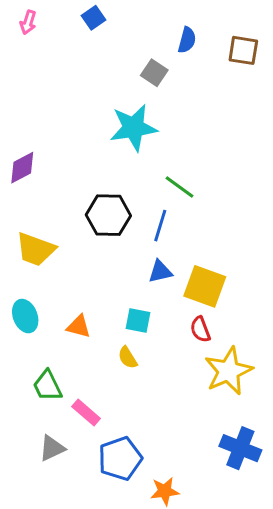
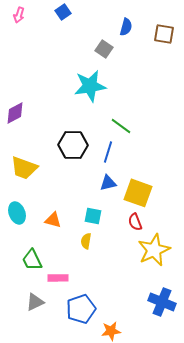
yellow semicircle: (128, 358) -> (86, 241), turned 42
pink rectangle: (86, 413) -> (58, 278), turned -42

